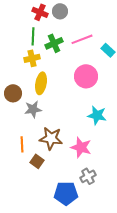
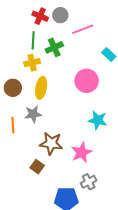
pink line: (82, 39) -> (83, 29), moved
brown circle: (13, 93) -> (13, 88), moved
orange line: (22, 144) -> (13, 125), moved
pink star: (81, 147) -> (82, 152), turned 30

